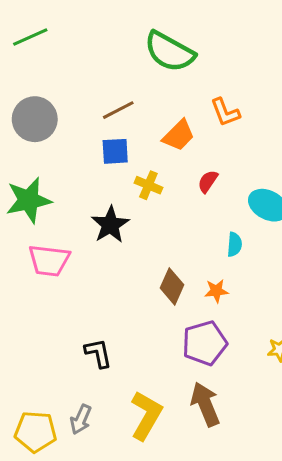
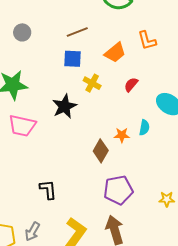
gray circle: (35, 119) -> (22, 32), size x0.6
orange star: (216, 291) -> (122, 135), moved

